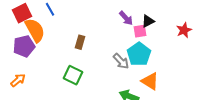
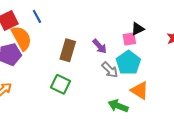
purple arrow: (126, 18) -> (100, 46), moved
brown rectangle: (80, 42) -> (68, 50), size x1.5

